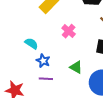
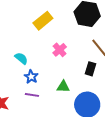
green triangle: (76, 67) -> (63, 87), turned -32

